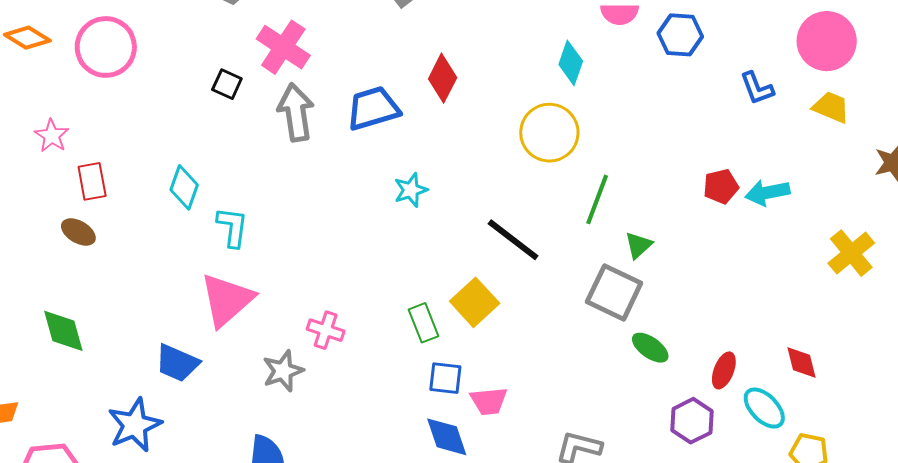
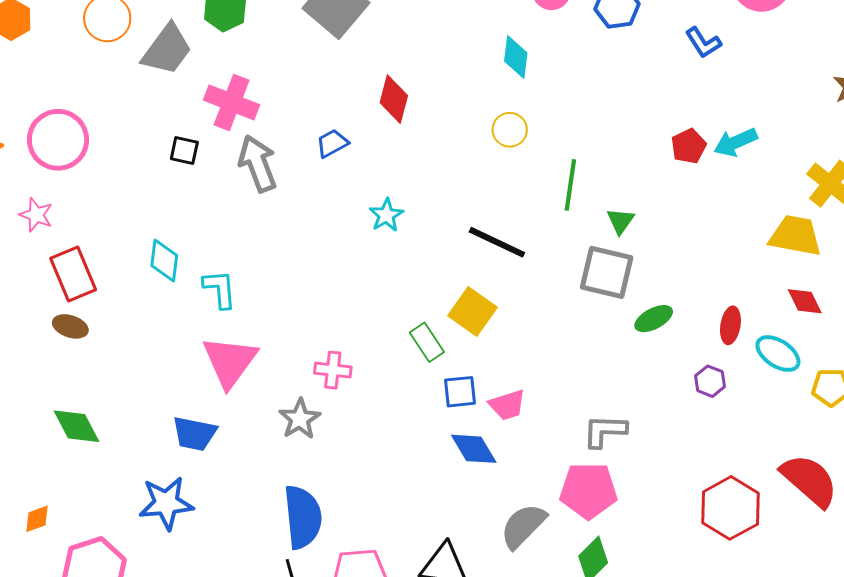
yellow trapezoid: (831, 107) -> (795, 236), moved, size x1.4
blue trapezoid: (373, 108) -> (332, 143), size x0.6
yellow circle: (549, 133) -> (510, 130), size x0.6
pink star: (52, 136) -> (36, 215), moved
red rectangle: (92, 181) -> (73, 274), size x1.4
green ellipse: (650, 348) -> (654, 319), turned -51
purple hexagon: (692, 421) -> (710, 381), size x0.7
blue star: (135, 425) -> (166, 503), turned 30

